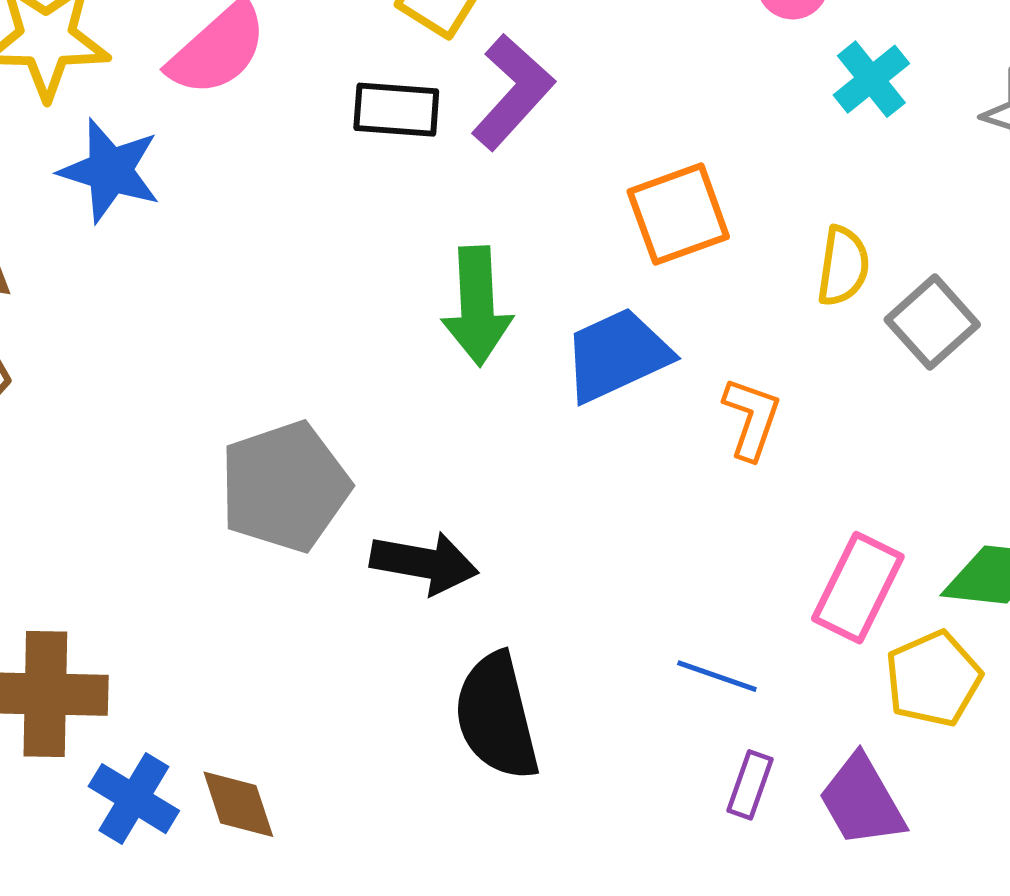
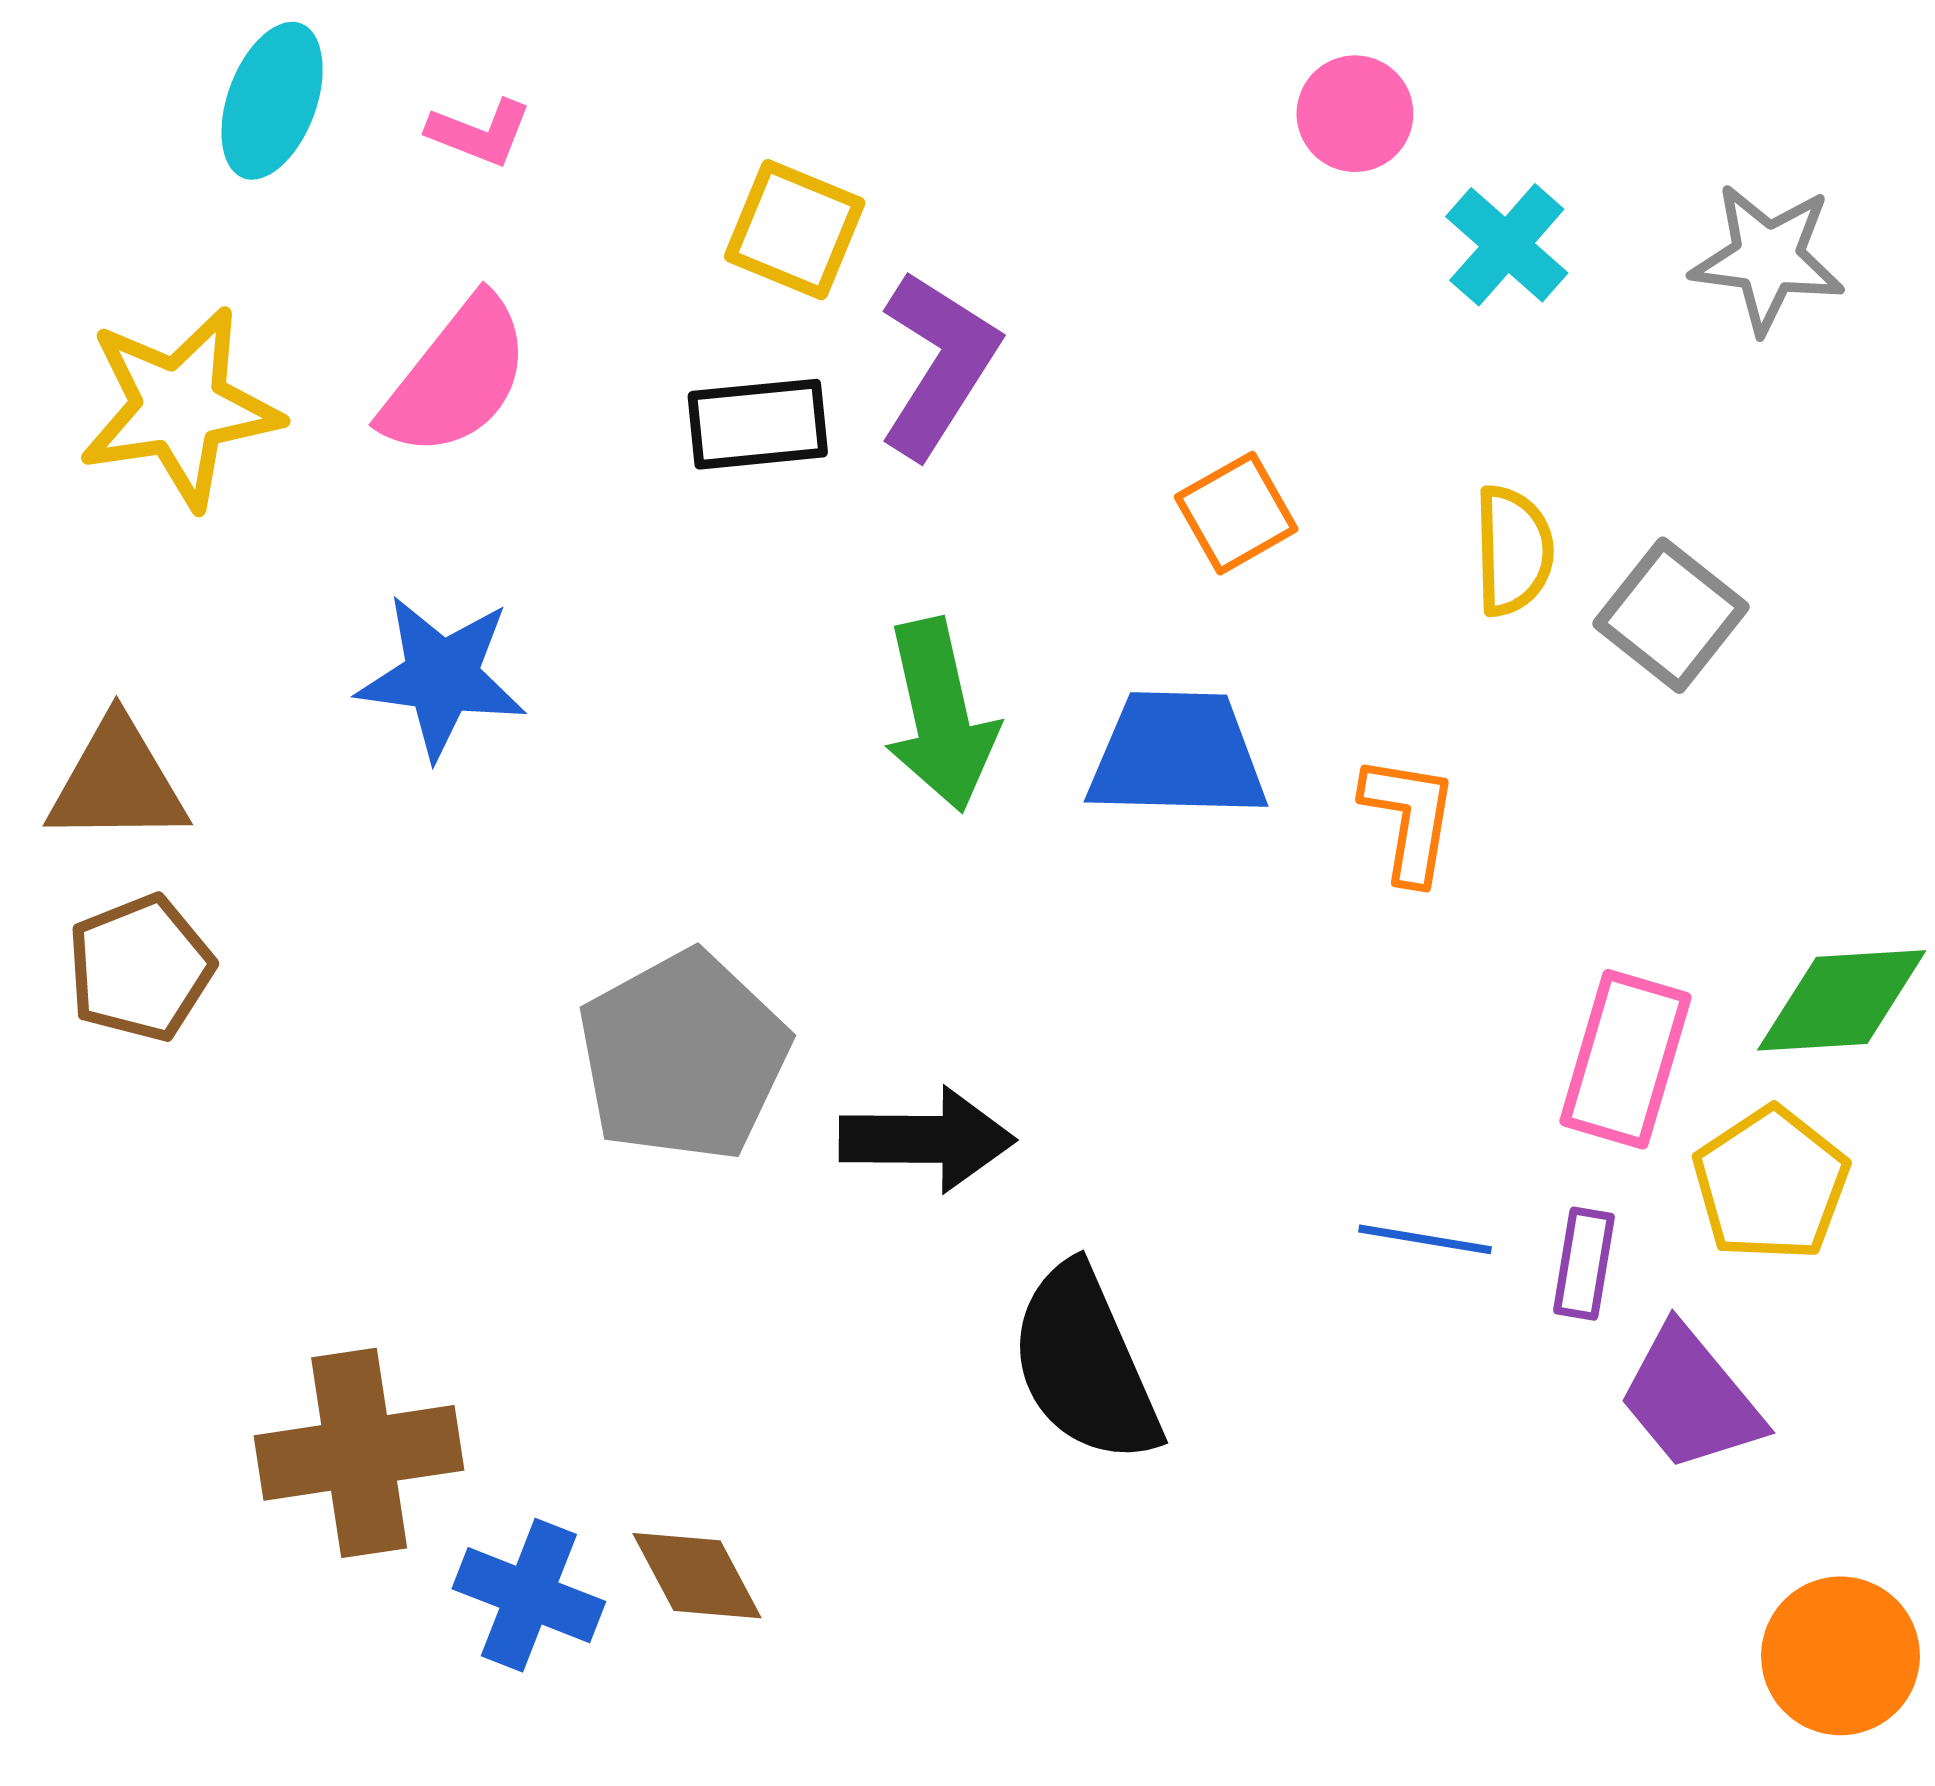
blue star: (110, 171) -> (442, 677), moved
orange square: (678, 214) -> (1236, 513), size x0.7
blue trapezoid: (617, 355) -> (1177, 755), turned 36
purple rectangle: (750, 785) -> (1584, 1264), moved

